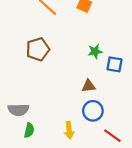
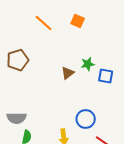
brown pentagon: (38, 49) -> (18, 60), moved
brown triangle: (89, 86) -> (68, 73), moved, turned -32

